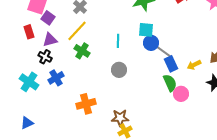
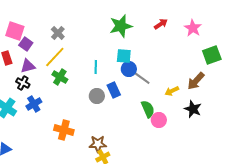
blue rectangle: (171, 64) -> (114, 90), moved
orange cross: (86, 104) -> (64, 130), turned 30

